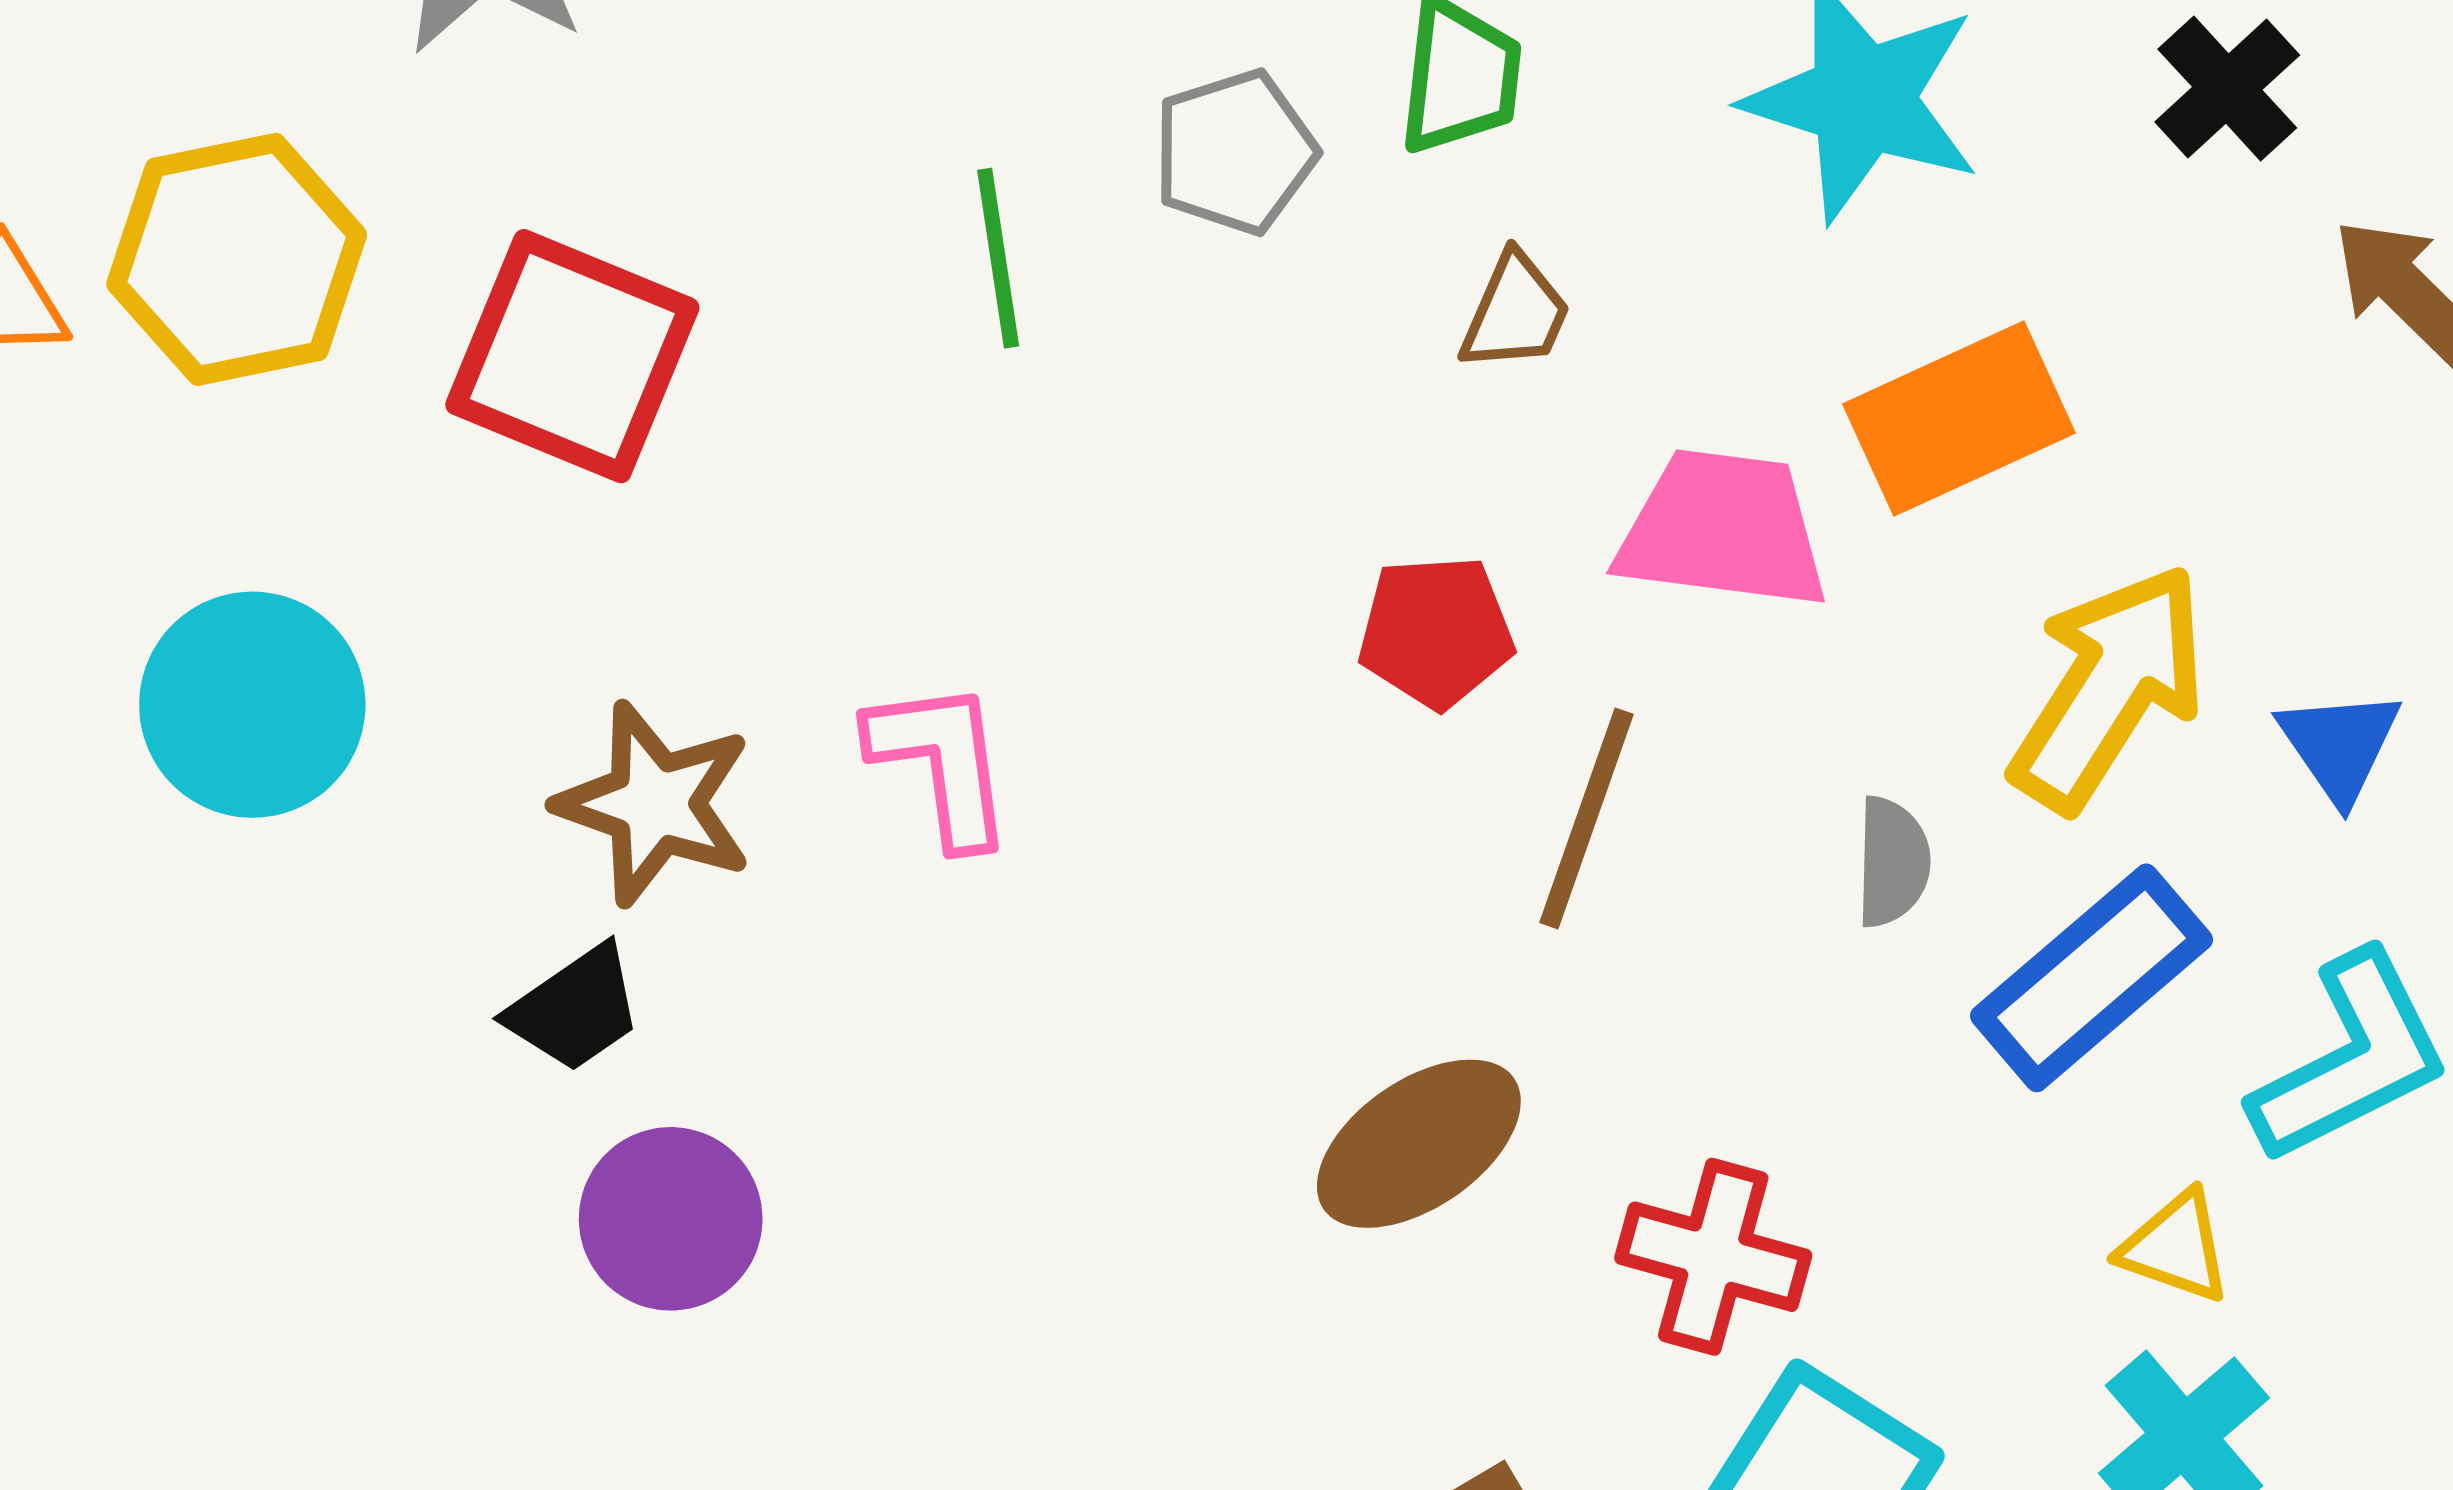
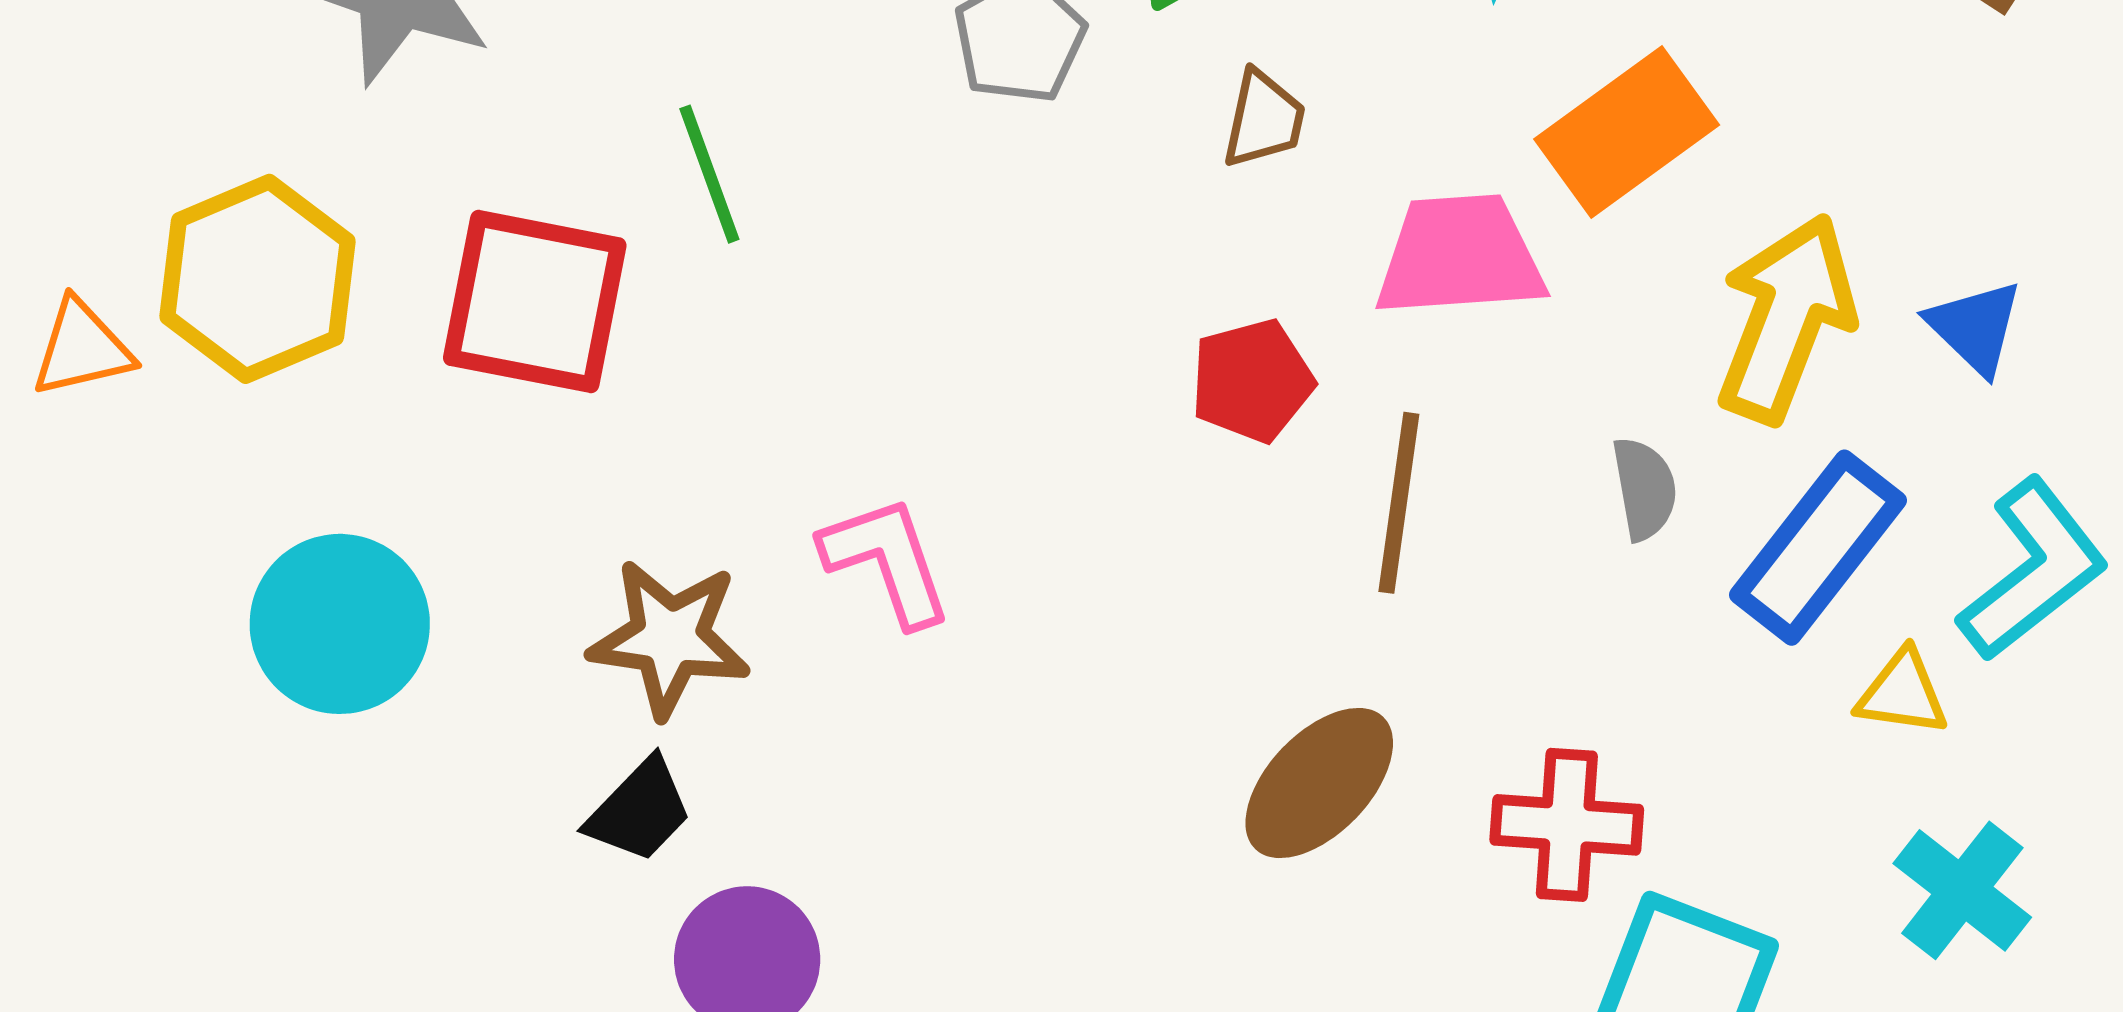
green line: (998, 258) -> (709, 174), moved
yellow triangle: (2176, 1247) -> (1902, 693), moved

